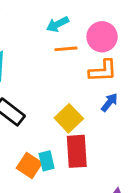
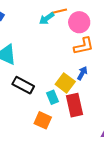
orange line: (66, 49) -> (59, 11), moved
blue arrow: (109, 102) -> (82, 73), moved
cyan rectangle: (47, 161) -> (53, 97), moved

